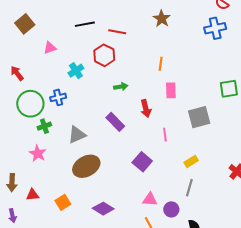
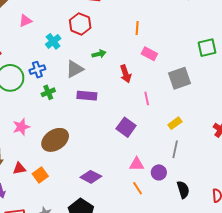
pink rectangle: (171, 90) -> (149, 54), turned -56
purple rectangle: (115, 122) -> (87, 96), moved, turned -36
green cross: (44, 126) -> (48, 92), moved
gray triangle: (77, 135) -> (75, 69), moved
pink star: (38, 153) -> (21, 127), turned 30
brown ellipse: (86, 166) -> (55, 140), moved
orange square: (63, 202) -> (40, 175), moved

